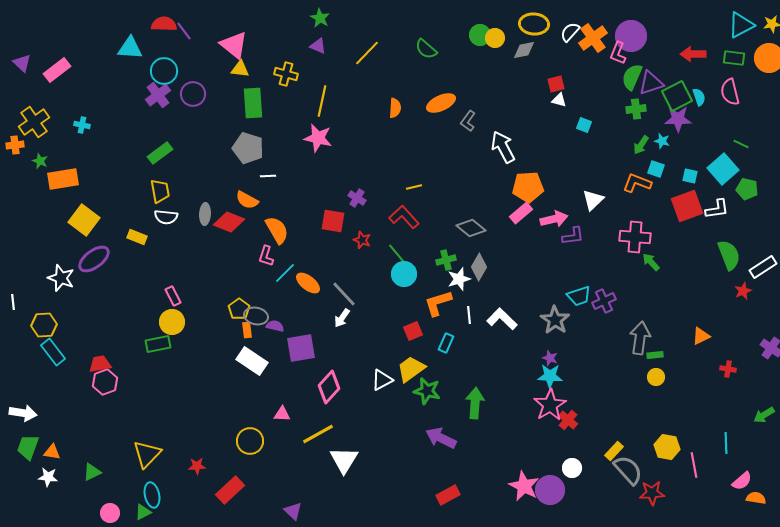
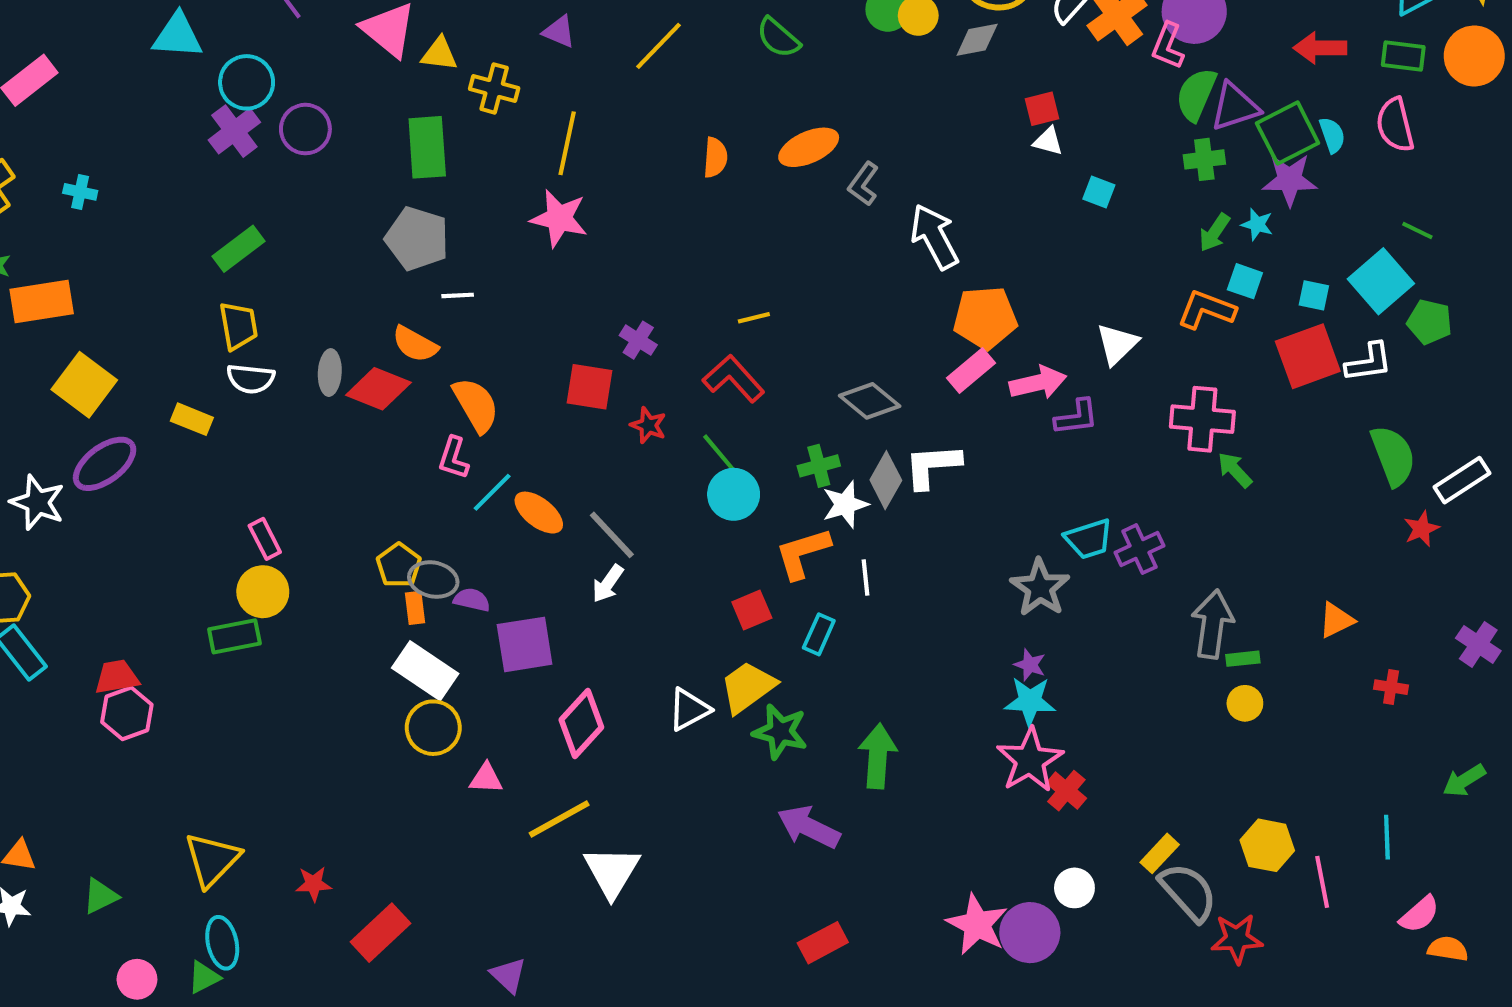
yellow triangle: (240, 69) -> (439, 54), moved
white L-shape: (502, 319) -> (932, 466), moved, turned -48
yellow circle: (250, 441) -> (433, 728), moved

